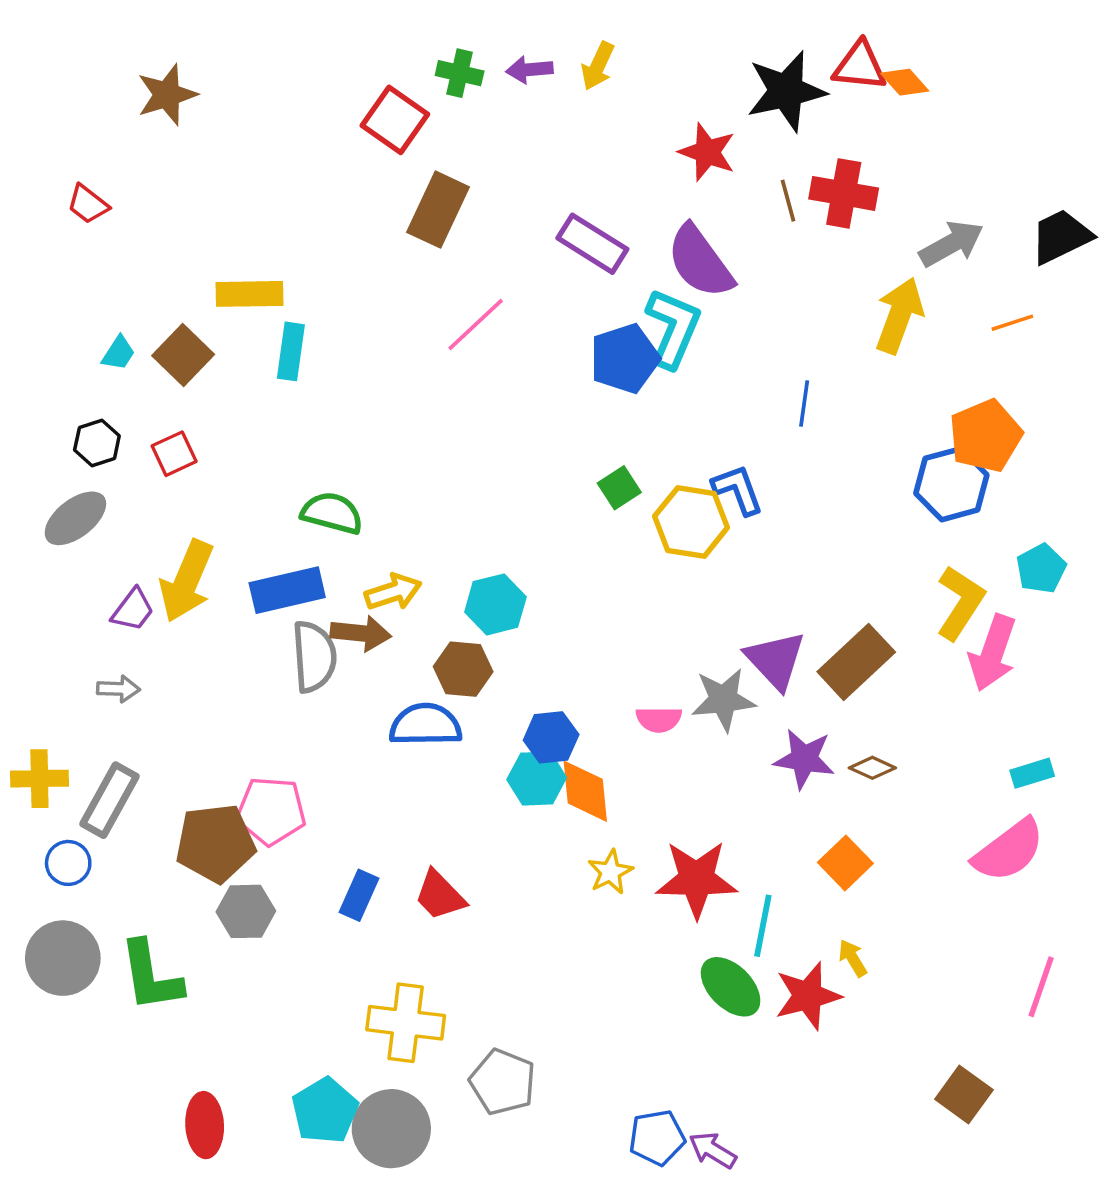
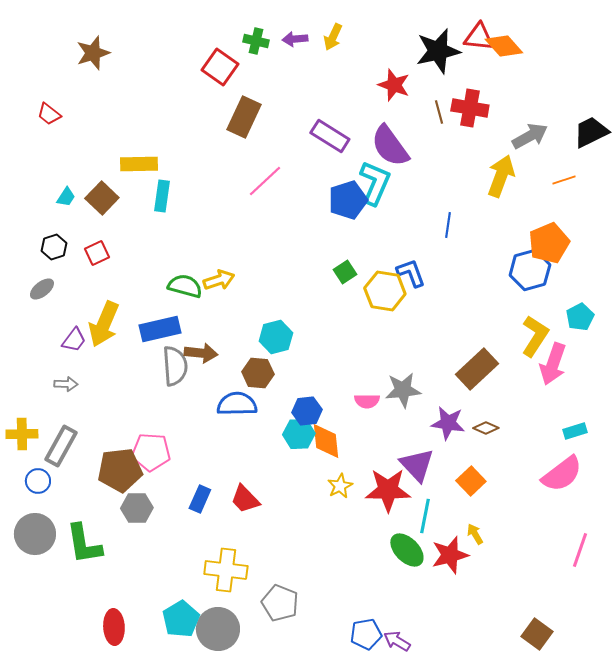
orange diamond: (905, 82) -> (504, 46), size x1.4
gray ellipse: (75, 518) -> (42, 289), size x0.7
yellow arrow: (393, 592) -> (219, 280), moved
purple triangle: (775, 660) -> (417, 465), moved
brown square: (964, 1095) -> (537, 634), moved

